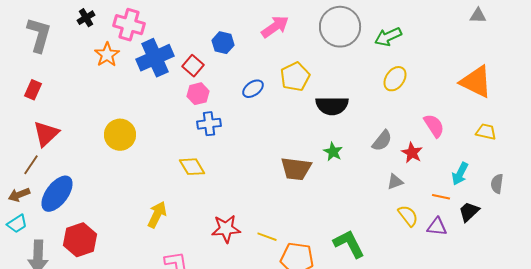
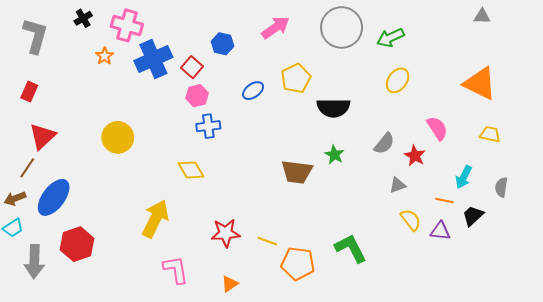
orange star: (107, 55) -> (104, 56), size x0.7
yellow arrow: (157, 215) -> (155, 219), size x1.4

